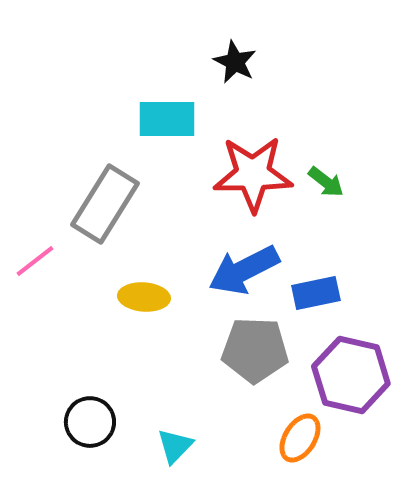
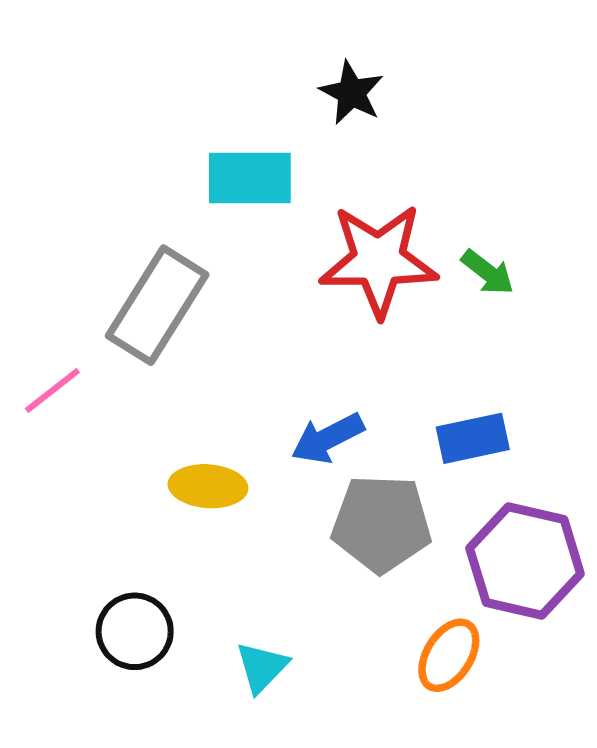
blue arrow: (244, 270) -> (328, 438), moved, size x0.7
yellow ellipse: (144, 297) -> (208, 486), moved

